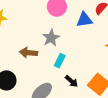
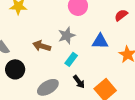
blue triangle: (84, 20) -> (100, 41), moved

